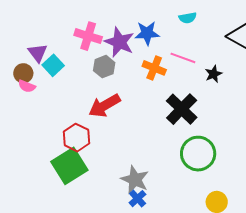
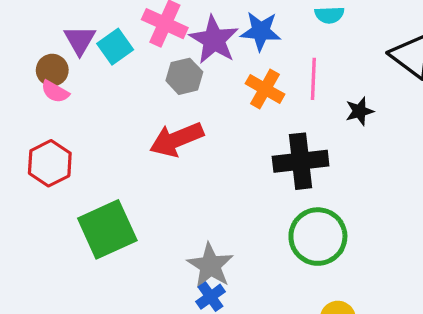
pink line: (183, 58) -> (313, 79), turned 65
cyan square: (53, 65) -> (115, 47), moved
black cross: (182, 109) -> (301, 161), turned 32
red hexagon: (76, 138) -> (50, 163), moved

